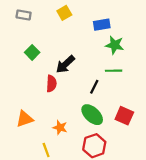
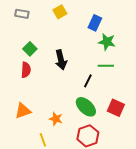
blue rectangle: (102, 25) -> (95, 23), turned -56
black arrow: (65, 64) -> (61, 60), turned -60
red semicircle: (51, 84) -> (26, 70), moved

